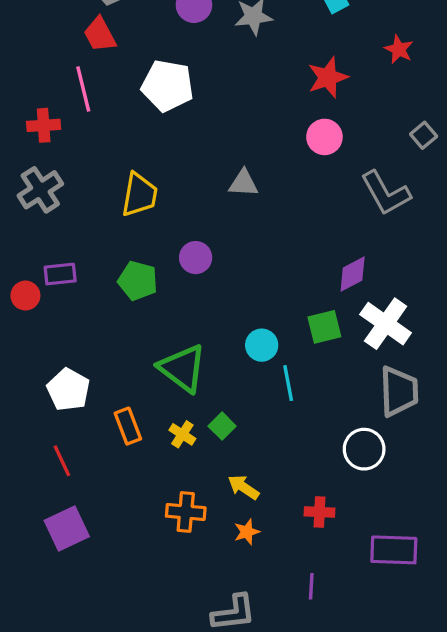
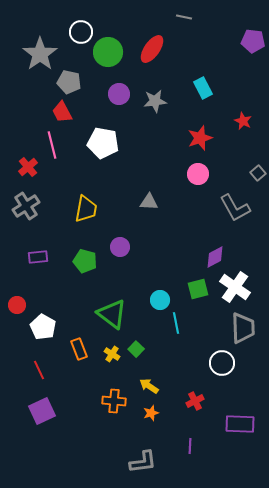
red cross: (44, 125) -> (28, 167), turned -36
red circle: (25, 296) -> (17, 305), moved
red cross: (320, 512) -> (195, 401), turned -30

